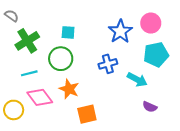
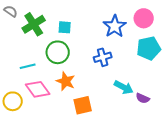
green cross: (27, 41) -> (34, 24), moved
cyan arrow: (137, 80) -> (124, 87), moved

